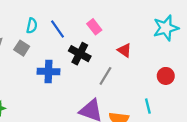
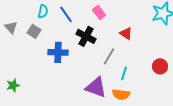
red circle: (166, 76) -> (160, 66), moved
cyan line: (148, 106) -> (124, 73), moved, turned 32

